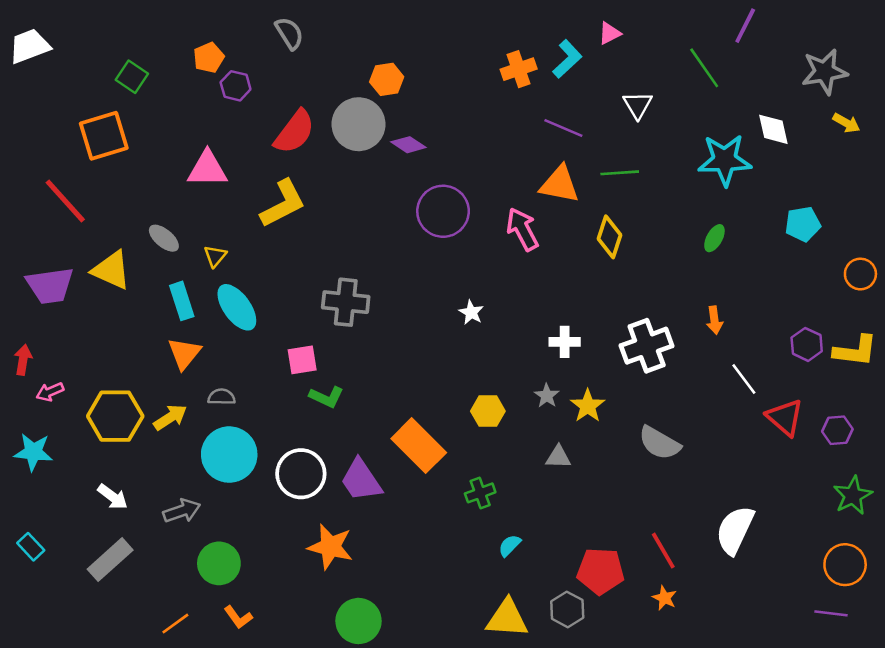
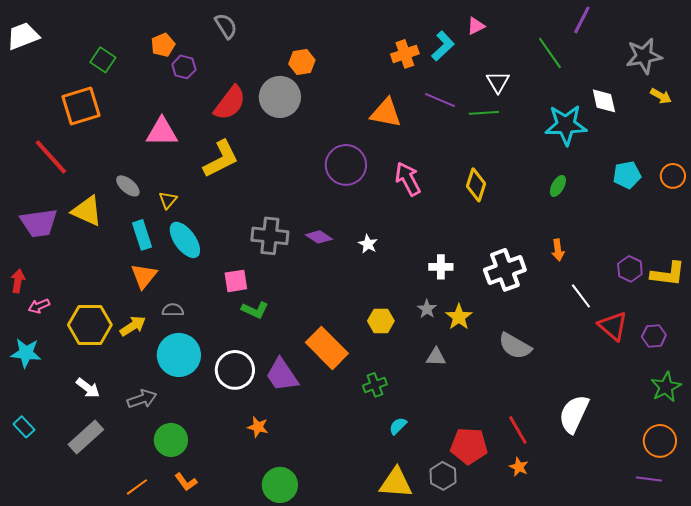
purple diamond: (408, 145) -> (319, 237), moved
green line: (620, 173) -> (484, 113), moved
orange triangle: (560, 184) -> (386, 113), moved
orange circle: (860, 274) -> (673, 176), moved
orange star: (330, 547) -> (258, 427), size x0.6

